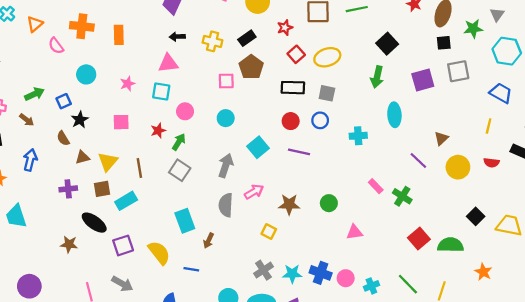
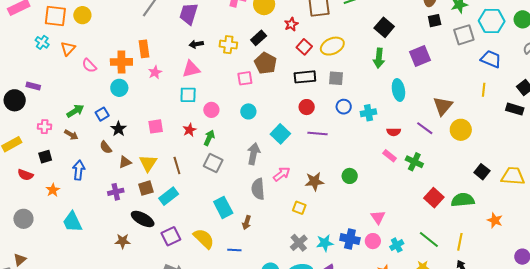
orange cross: (82, 26) -> (121, 62), moved
gray square: (458, 71) -> (464, 35), moved
pink star: (128, 84) -> (155, 72), moved
blue circle: (320, 120) -> (344, 107), moved
brown triangle: (441, 138) -> (443, 106), size x1.5
red semicircle: (491, 163) -> (394, 132), moved
pink triangle: (354, 232) -> (378, 217), moved, turned -49

